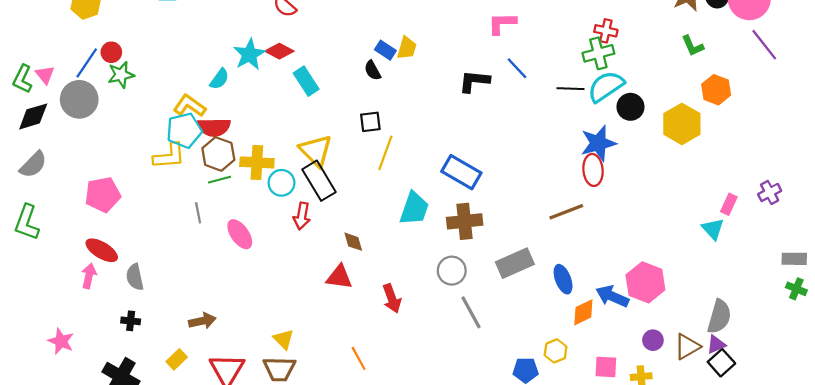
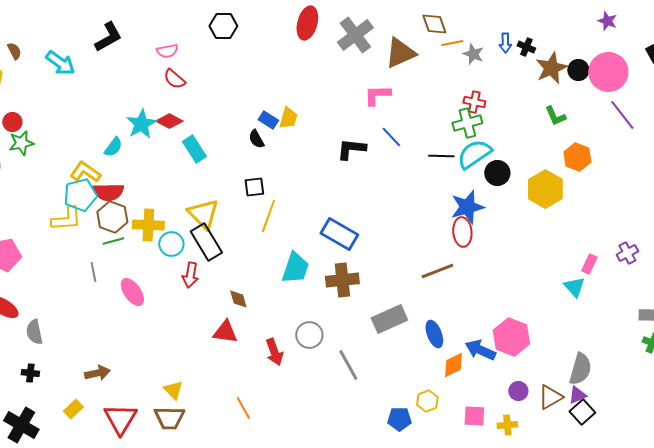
gray circle: (452, 271) -> (309, 335), moved

